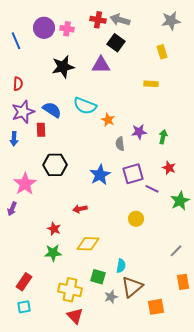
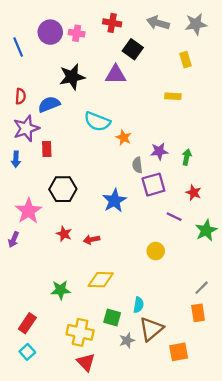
gray arrow: (120, 20) -> (158, 23), moved
blue semicircle: (52, 110) -> (49, 104), moved, turned -54
purple square: (133, 174) -> (153, 185), moved
red star: (54, 229) -> (64, 234), moved
orange rectangle: (183, 282) -> (198, 313), moved
cyan square: (24, 307) -> (27, 352), turned -32

